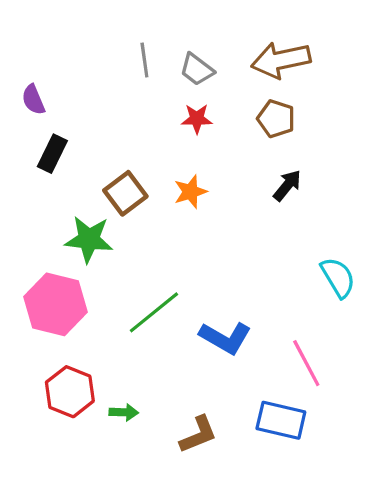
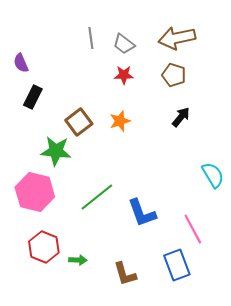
blue L-shape: (225, 338) -> (142, 213), turned 40
blue rectangle: (281, 420) -> (177, 265), turned 56
brown L-shape: (198, 435) -> (125, 274), turned 96

